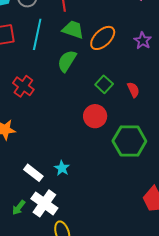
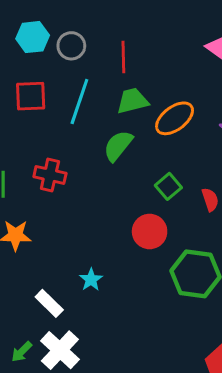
green trapezoid: (73, 30) -> (133, 101), turned -40
red cross: (23, 86) -> (50, 175), turned -30
cyan star: (62, 168) -> (91, 280), moved

